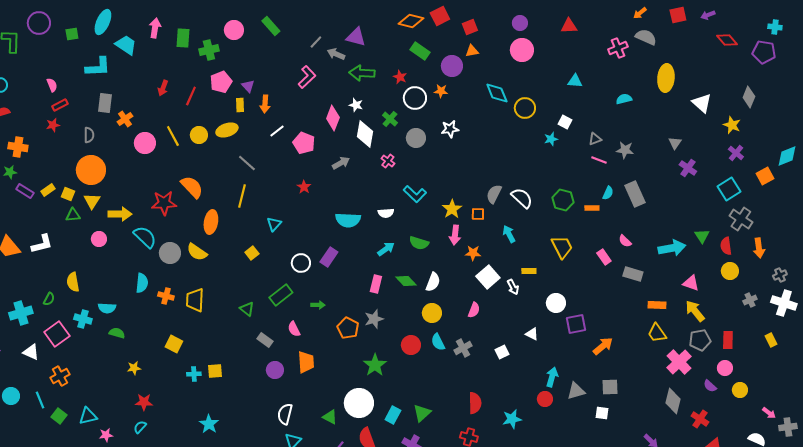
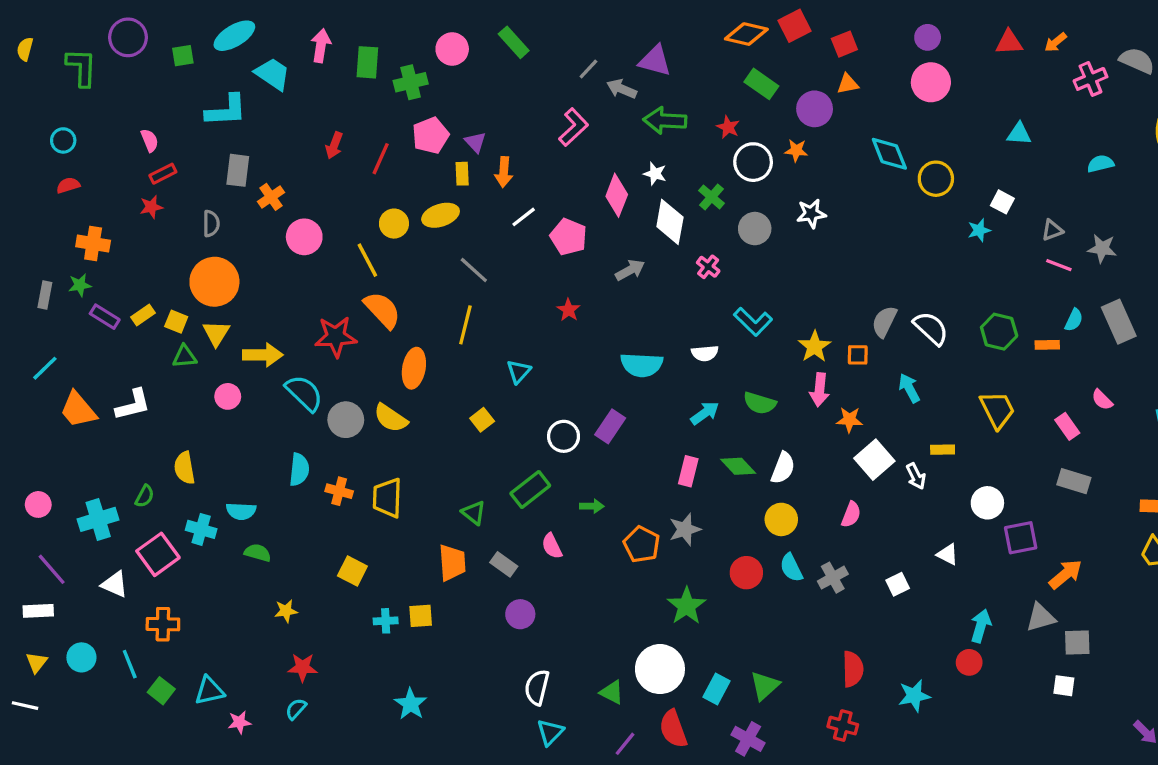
orange arrow: (640, 13) -> (1056, 42), moved
cyan ellipse: (103, 22) -> (234, 36), turned 35
yellow line: (173, 136) -> (367, 260), moved
gray rectangle: (633, 274) -> (1074, 481), moved
orange trapezoid: (306, 362) -> (452, 563), moved
orange cross: (60, 376) -> (163, 624), turned 30
gray triangle: (576, 391) -> (1041, 618), moved

